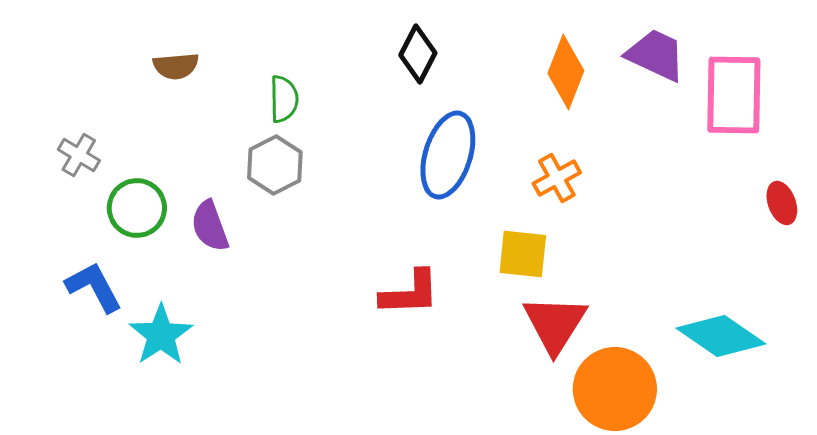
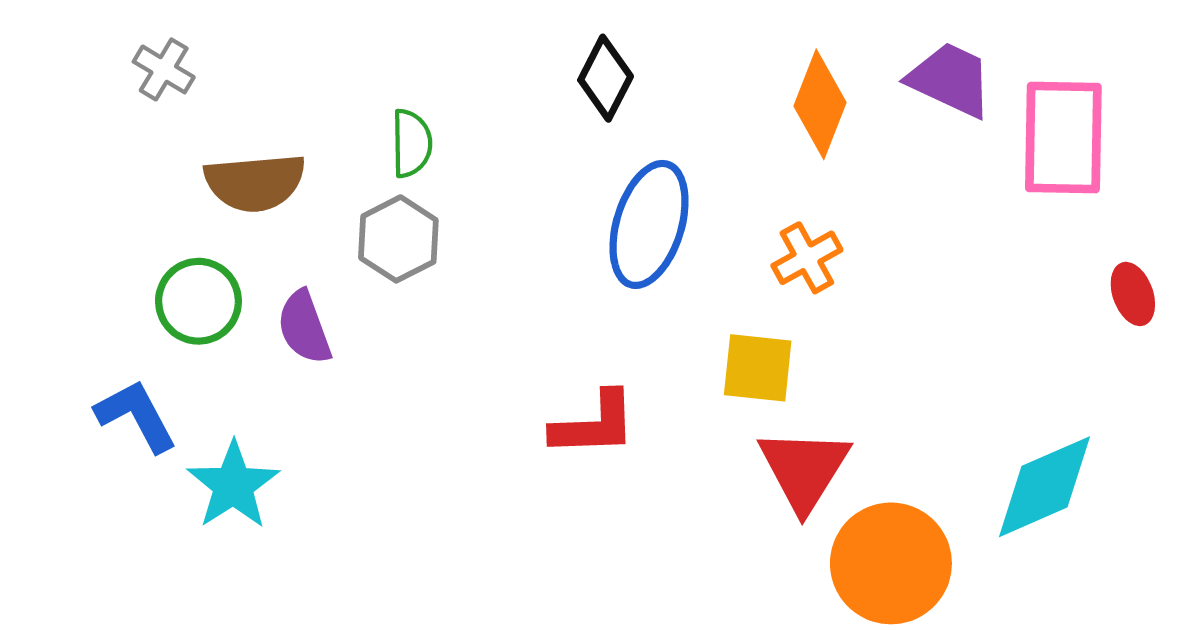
brown semicircle: (176, 66) -> (255, 182), moved, size x1.5
gray cross: (79, 155) -> (164, 69), moved
cyan diamond: (721, 336) -> (1045, 487), turned -58

